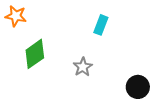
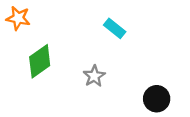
cyan rectangle: (101, 25) -> (115, 28), turned -72

